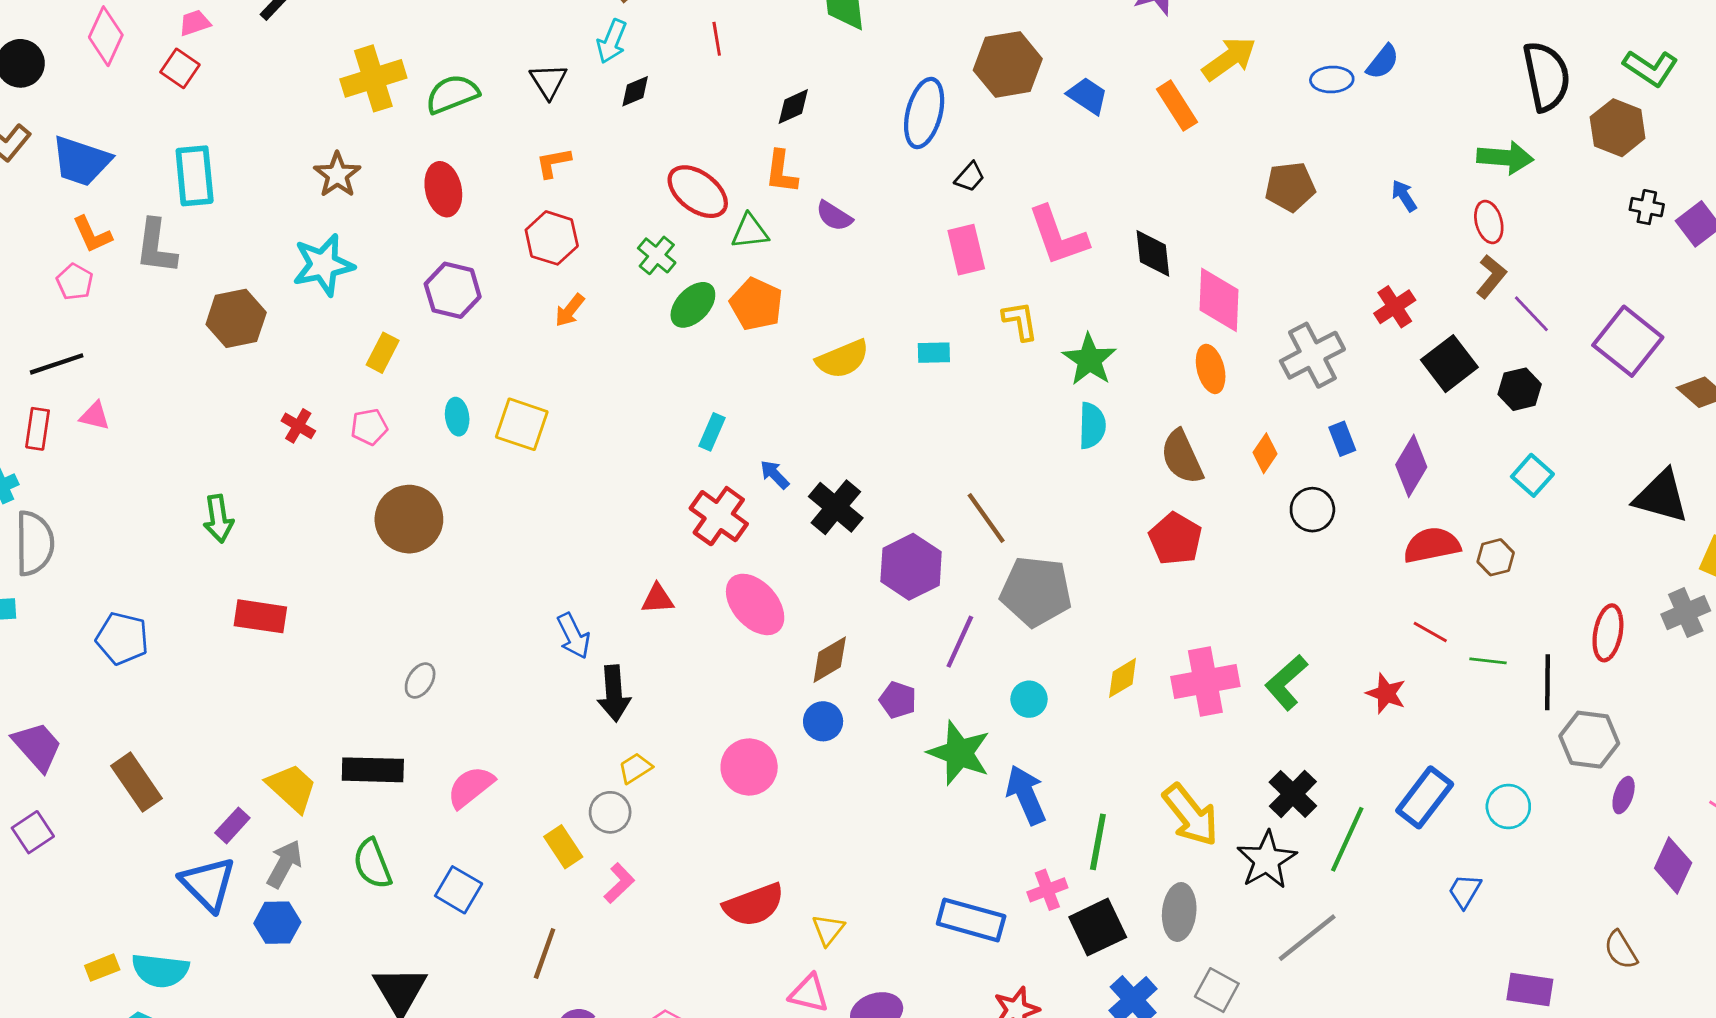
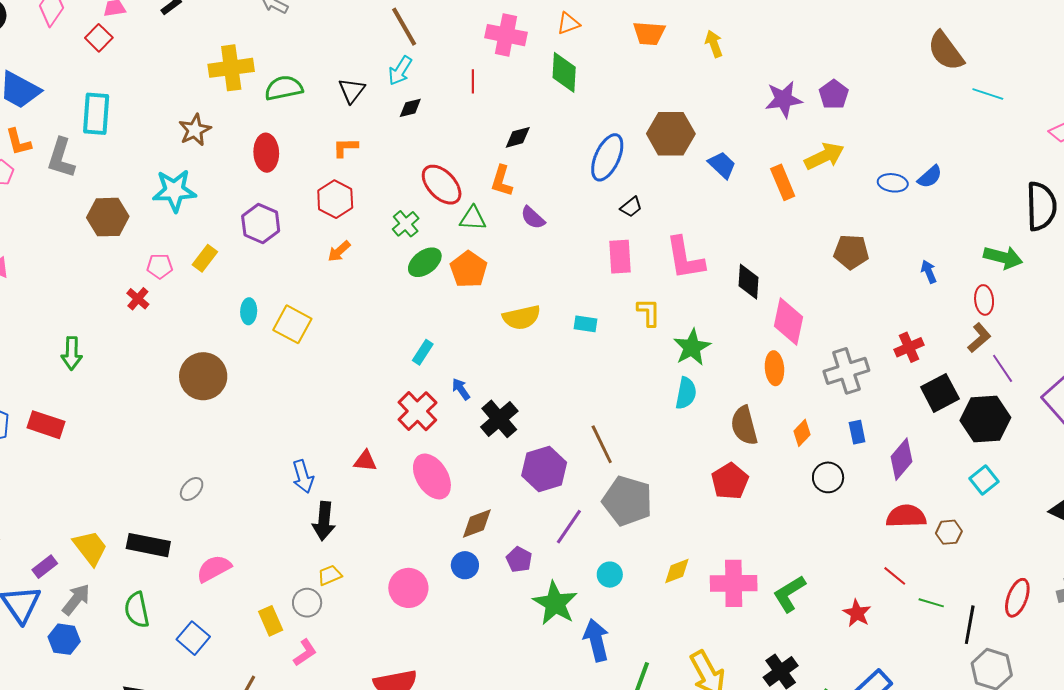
black hexagon: (1520, 389) -> (985, 419), size x1.6
pink pentagon: (369, 427) -> (160, 266), moved
red rectangle: (260, 616) -> (46, 425), moved

